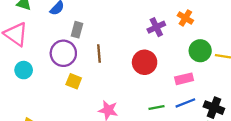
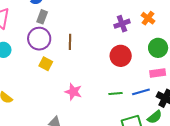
gray rectangle: (77, 30) -> (42, 17), moved
red circle: (145, 62) -> (121, 56), moved
pink rectangle: (184, 79) -> (158, 73), moved

